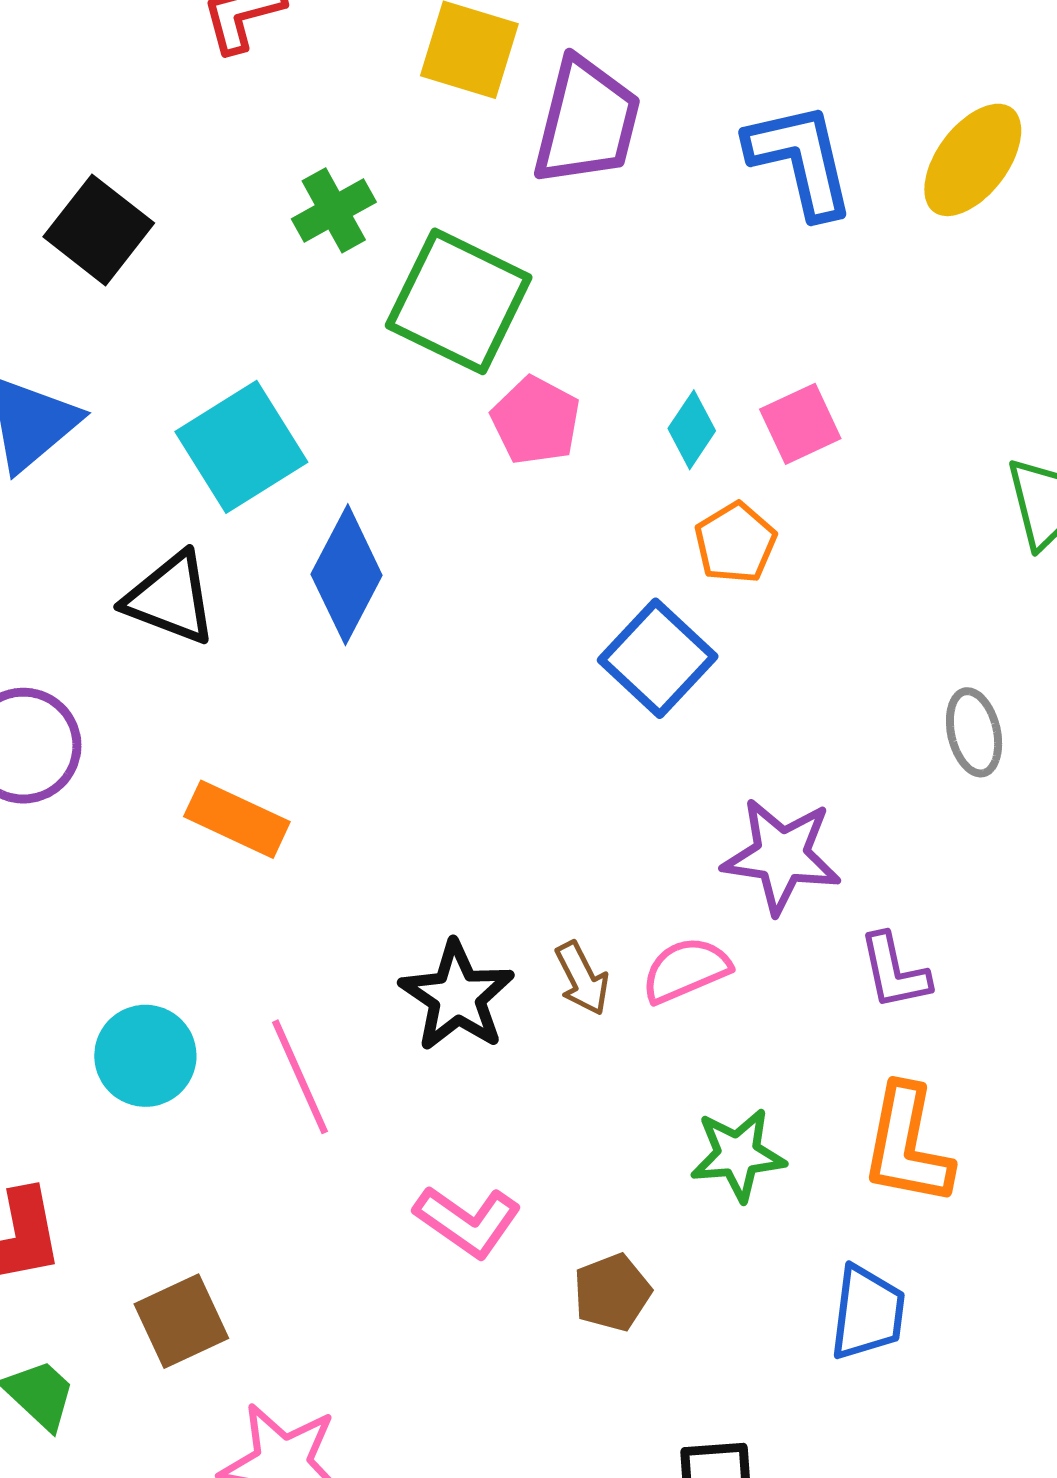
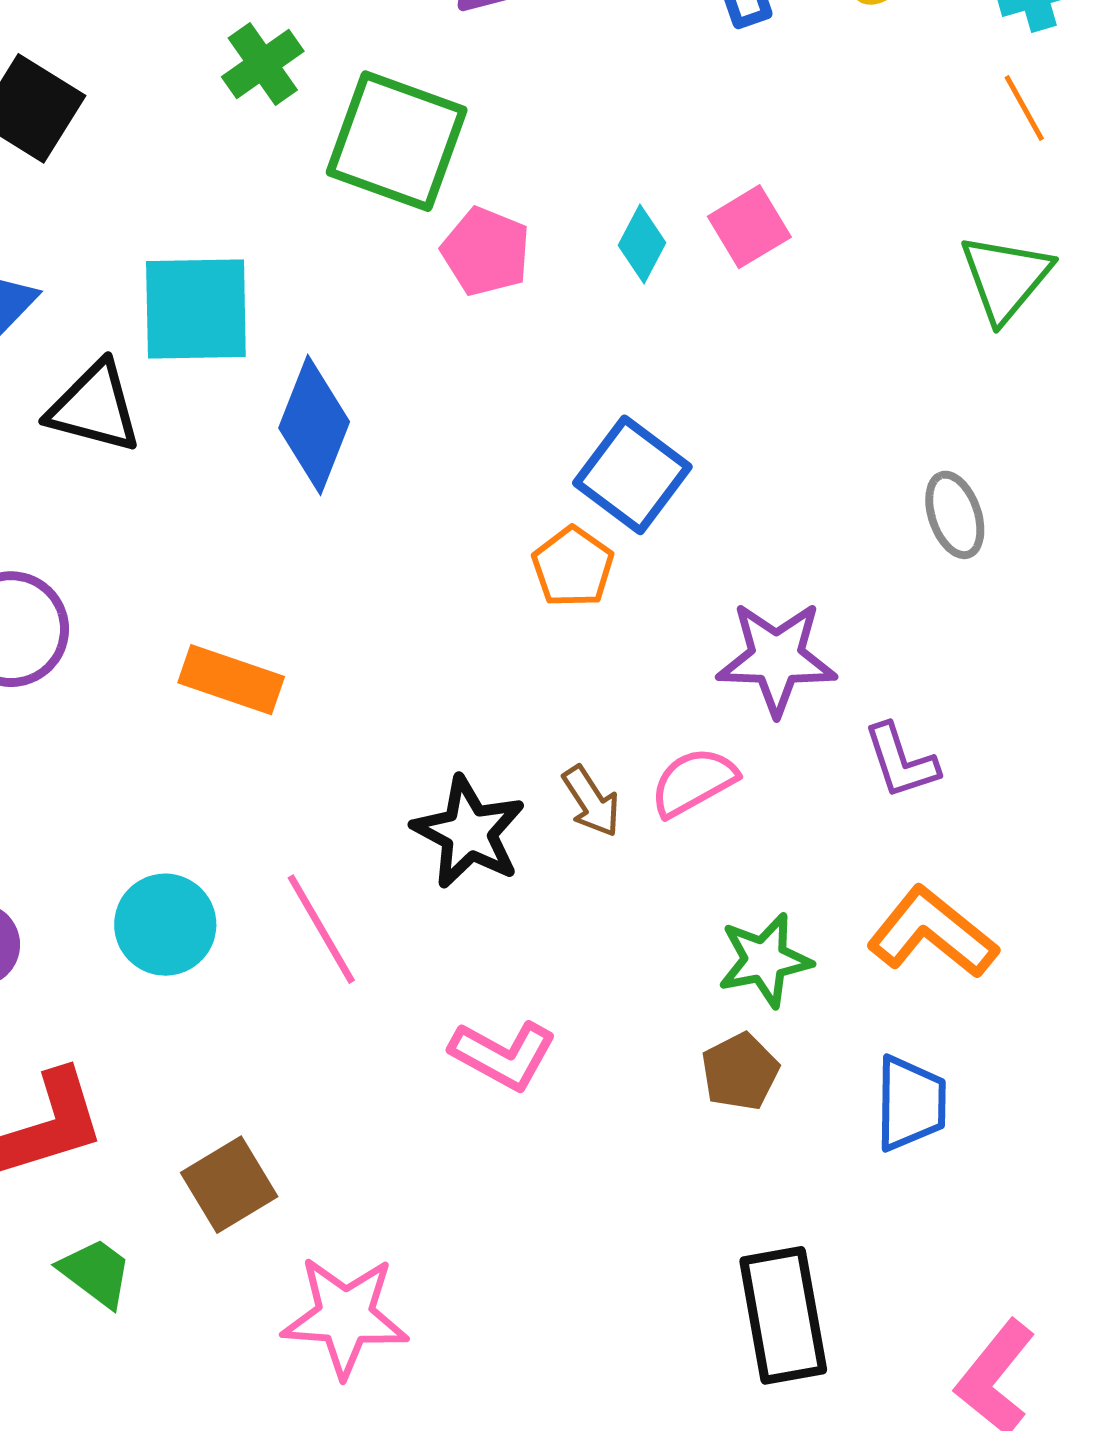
cyan square: (241, 447) -> (196, 309), turned 37
orange pentagon: (735, 543) -> (573, 567), moved
black triangle: (170, 598) -> (94, 407), moved
orange L-shape: (907, 1145) -> (932, 933), turned 124
brown pentagon: (612, 1292) -> (740, 1072), moved

